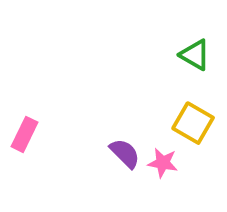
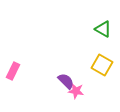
pink star: (163, 163) -> (76, 91), moved

